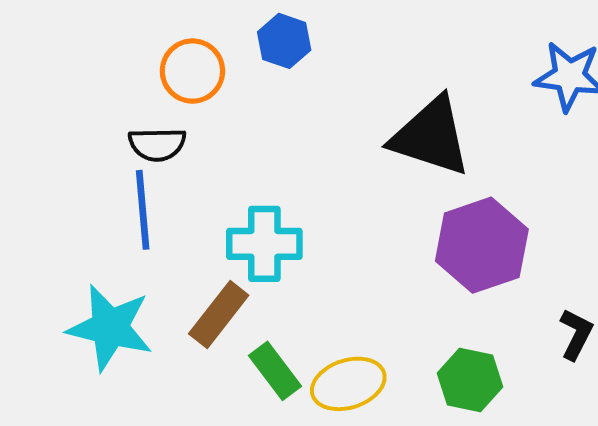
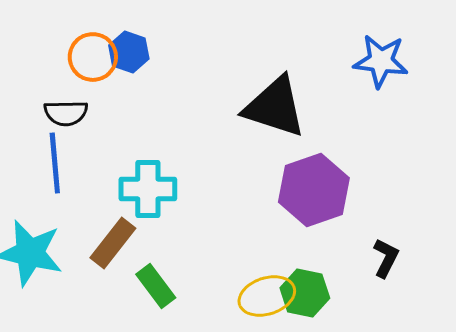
blue hexagon: (284, 41) -> (129, 52), moved
yellow ellipse: (348, 384) -> (267, 296), moved

